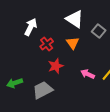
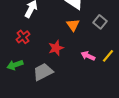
gray square: (99, 31) -> (100, 22), moved
red cross: (47, 44) -> (23, 37), moved

